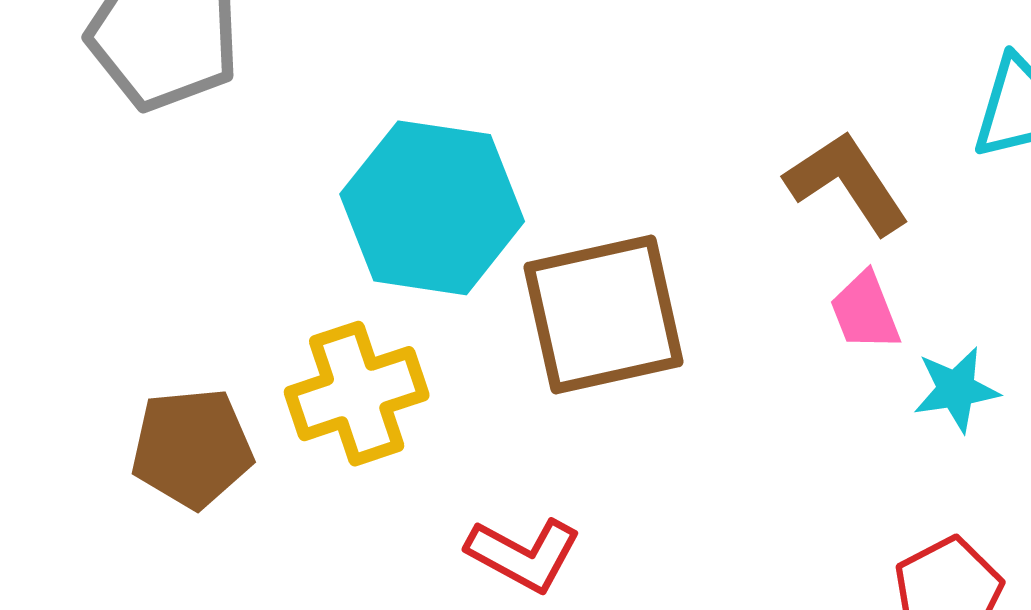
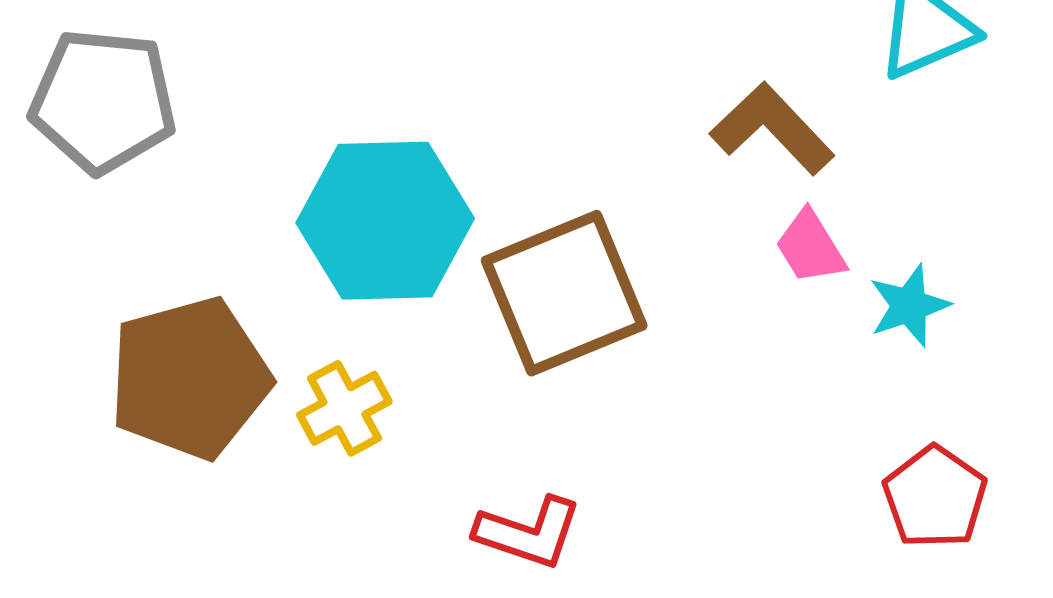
yellow cross: (357, 394) -> (344, 408), size x0.7
brown pentagon: (192, 448) -> (190, 378), moved, size x1.4

